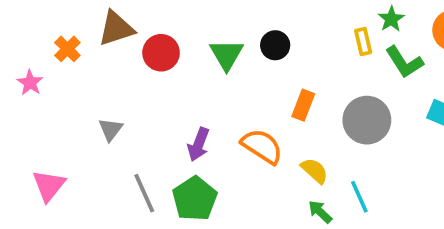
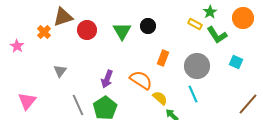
yellow rectangle: (363, 42) -> (195, 24), turned -48
orange cross: (67, 49) -> (44, 32), moved
yellow semicircle: (314, 171) -> (160, 98), moved
cyan line: (359, 197) -> (193, 94), moved

